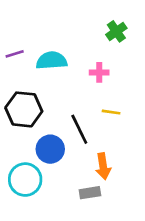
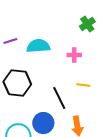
blue circle: (50, 149) -> (43, 123), moved

